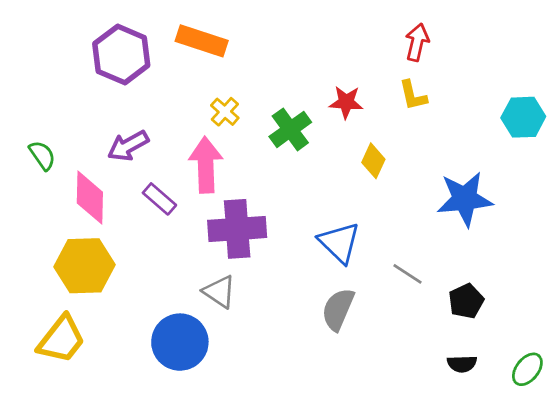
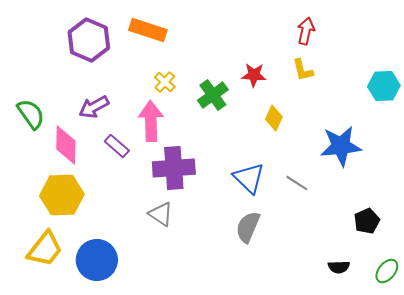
green semicircle: (42, 155) -> (31, 114), size x1.4
gray line: (407, 274) -> (297, 183), moved
black pentagon: (466, 301) -> (367, 221), moved
blue circle: (180, 342) -> (97, 260), moved

